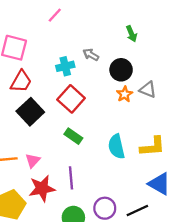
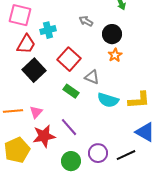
cyan cross: (65, 66) -> (48, 30), moved
gray triangle: (148, 90) -> (92, 77), moved
cyan semicircle: (116, 147) -> (108, 100), turned -60
purple line: (71, 178) -> (69, 127), turned -36

